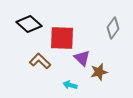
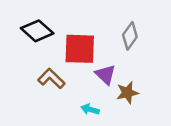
gray diamond: (113, 28) -> (130, 36), moved

